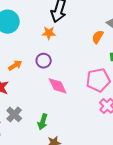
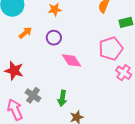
orange arrow: (15, 65) -> (25, 33), moved

